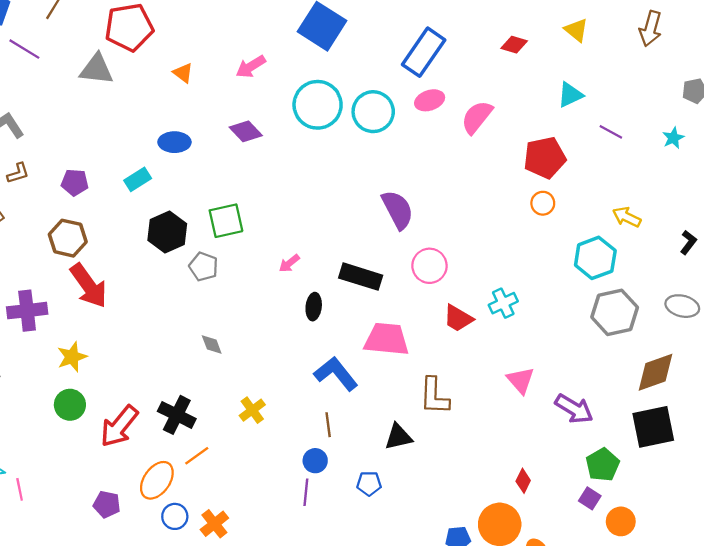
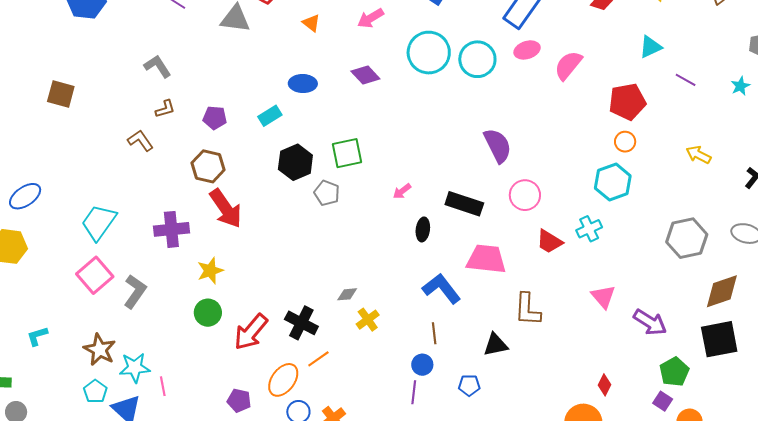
cyan hexagon: (595, 258) -> (613, 182), moved
gray diamond: (212, 345) -> (347, 294), moved, turned -75

